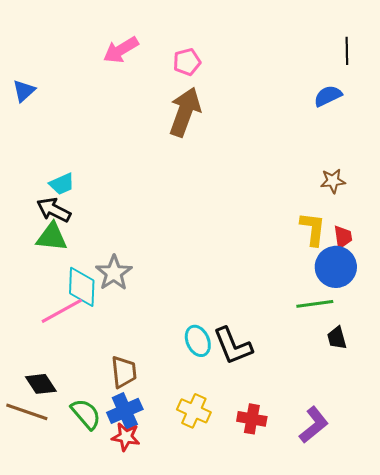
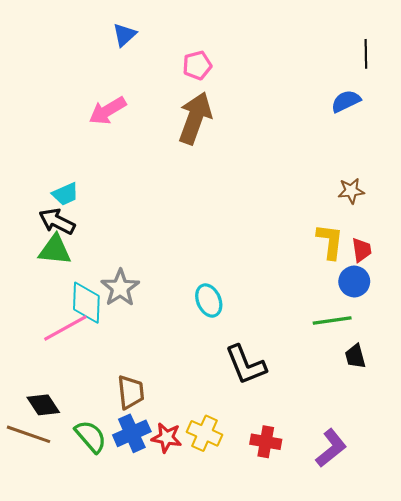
pink arrow: (121, 50) -> (108, 111), moved
blue triangle: (24, 91) -> (124, 35), moved
blue circle: (336, 267) -> (354, 281), size x0.7
cyan ellipse: (198, 341) -> (209, 300), moved
red star: (126, 437) -> (167, 438), moved

